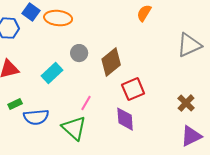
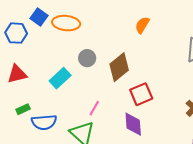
orange semicircle: (144, 13) -> (142, 25), moved

